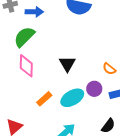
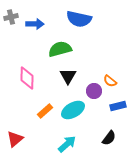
green semicircle: (24, 37) -> (60, 49), moved, turned 30
purple circle: (94, 89) -> (94, 91), moved

